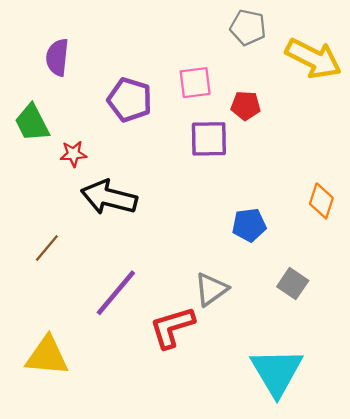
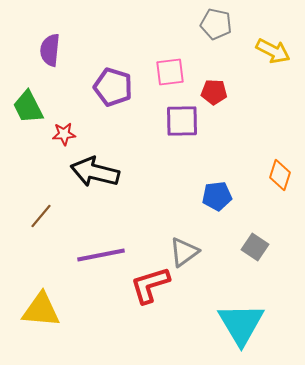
yellow arrow: (313, 58) -> (273, 51), size x0.7
purple line: (116, 293) -> (101, 255), turned 39

